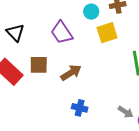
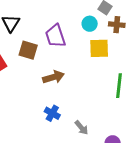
brown square: (39, 65) -> (28, 50), moved
gray arrow: (126, 112) -> (81, 128), moved

